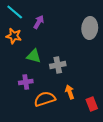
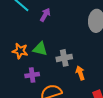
orange star: (14, 36) -> (20, 51), moved
orange arrow: (70, 92) -> (80, 73), moved

